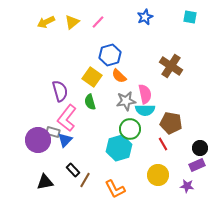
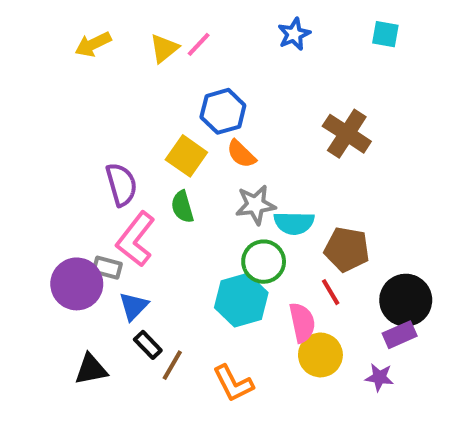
yellow triangle: (72, 22) -> (164, 48), moved
pink semicircle: (145, 94) -> (302, 322), moved
blue triangle: (65, 140) -> (134, 306), moved
black circle: (200, 148) -> (406, 300), size x1.6

